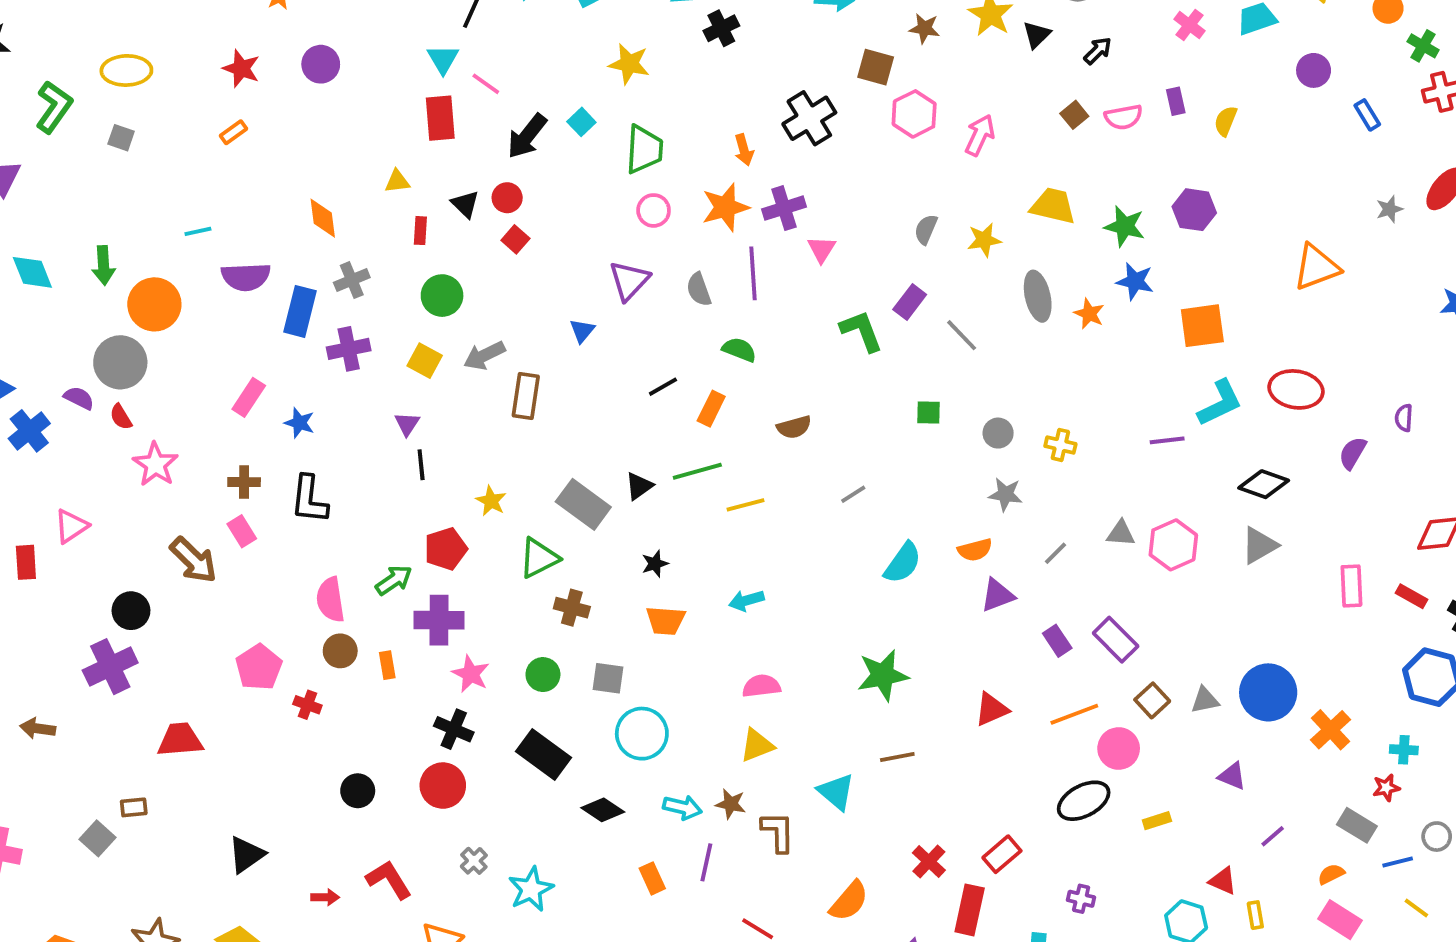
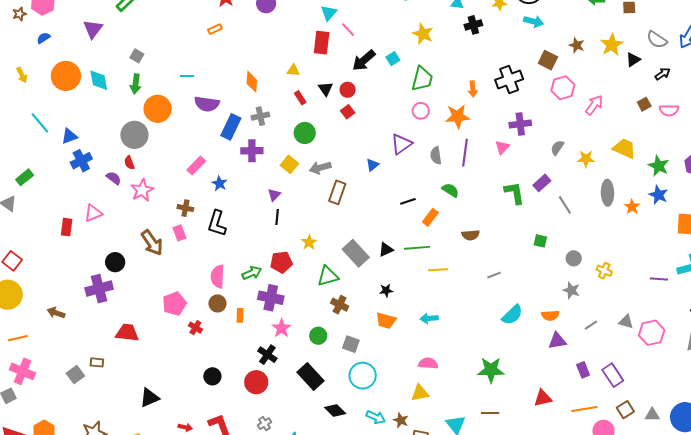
gray square: (121, 138) -> (137, 56), moved
purple cross: (784, 208) -> (520, 124), moved
red rectangle: (420, 231) -> (300, 98), turned -48
purple semicircle: (79, 398) -> (114, 178), moved

